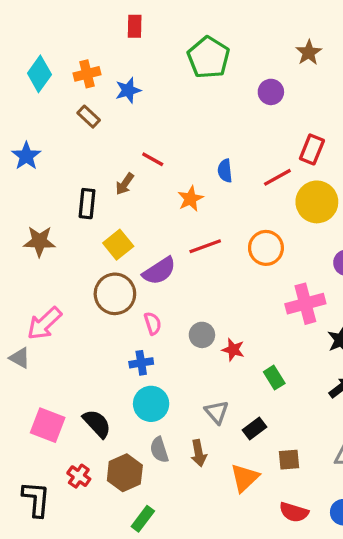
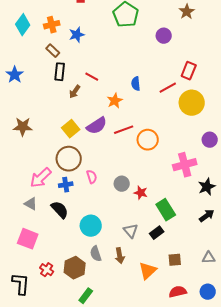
black rectangle: (87, 204) -> (60, 72), moved
orange circle: (266, 248) -> (148, 140), moved
purple semicircle: (159, 271) -> (97, 126), moved
pink arrow: (44, 323) -> (41, 178), moved
gray triangle: (20, 358) -> (31, 204), moved
blue cross: (141, 363) -> (66, 185), moved
green rectangle: (274, 378) -> (166, 210), size x1.5
black semicircle: (97, 424) -> (60, 210), moved
black rectangle: (254, 428) -> (157, 233), moved
red semicircle: (294, 512) -> (178, 292), turned 150

